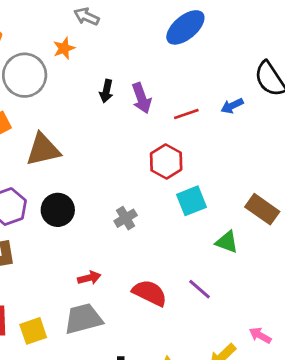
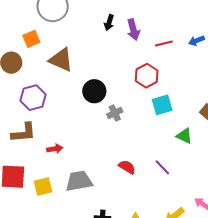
brown triangle: (43, 150) -> (61, 60), turned 32
black circle: (58, 210) -> (94, 91), moved
red arrow: (89, 278) -> (55, 149), moved
red semicircle: (150, 293) -> (127, 167), size x0.7

